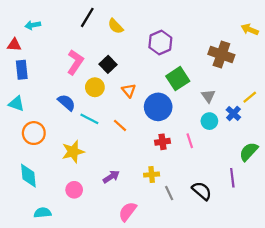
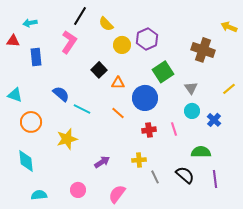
pink L-shape: (75, 62) -> (69, 42), moved
black square: (108, 64) -> (99, 70), moved
blue rectangle: (22, 70) -> (36, 57), moved
yellow circle: (95, 87) -> (122, 45), moved
orange triangle: (129, 91) -> (118, 83), turned -48
blue cross: (233, 113) -> (214, 120), moved
orange line: (120, 125) -> (118, 113), moved
green semicircle: (249, 152) -> (201, 152), moved, turned 48
purple line: (232, 178) -> (215, 179), moved
pink circle: (74, 190) -> (78, 190), moved

